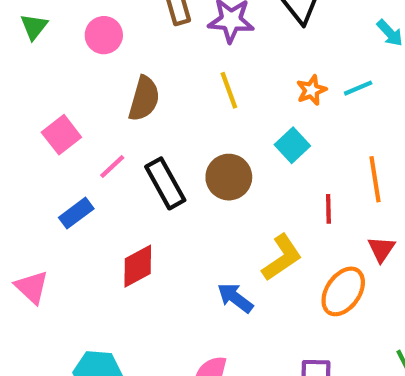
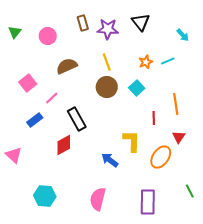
brown semicircle: (144, 99) -> (67, 66), turned -130
brown circle: (229, 177) -> (107, 87), moved
black rectangle: (165, 183) -> (77, 119), moved
yellow L-shape: (282, 258) -> (132, 141), turned -55

